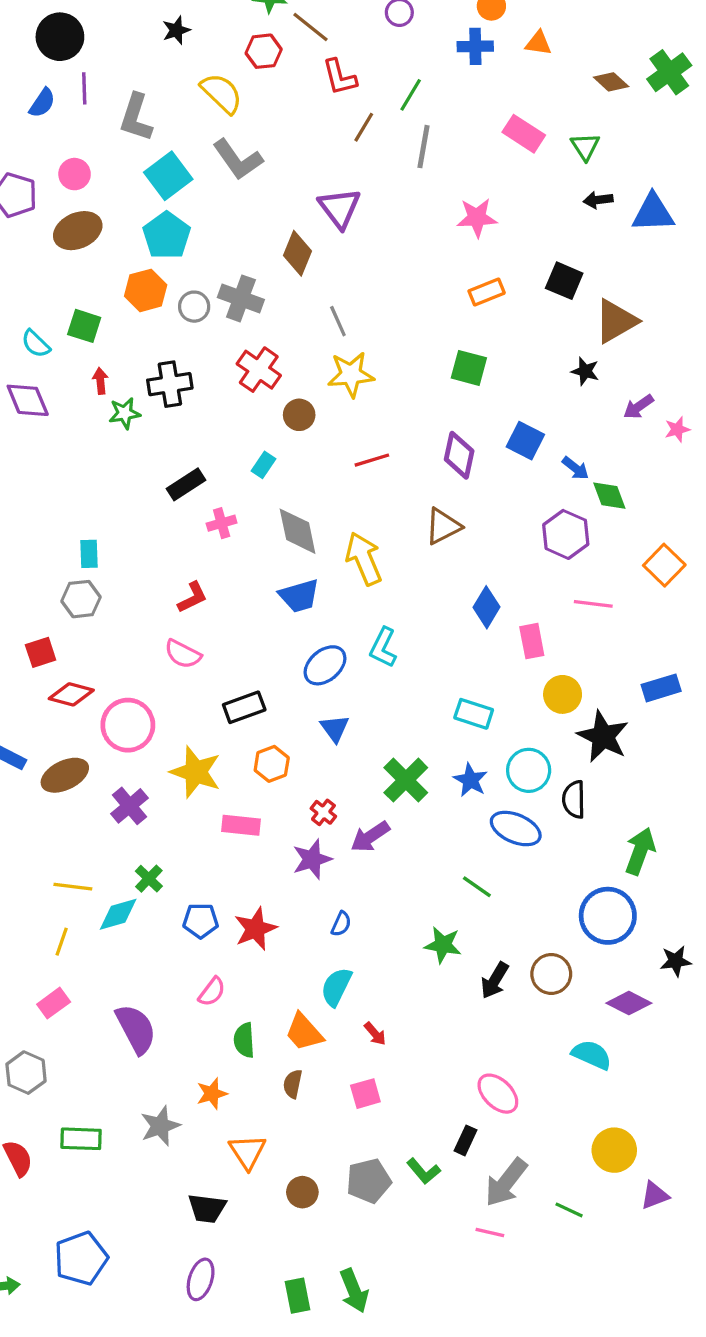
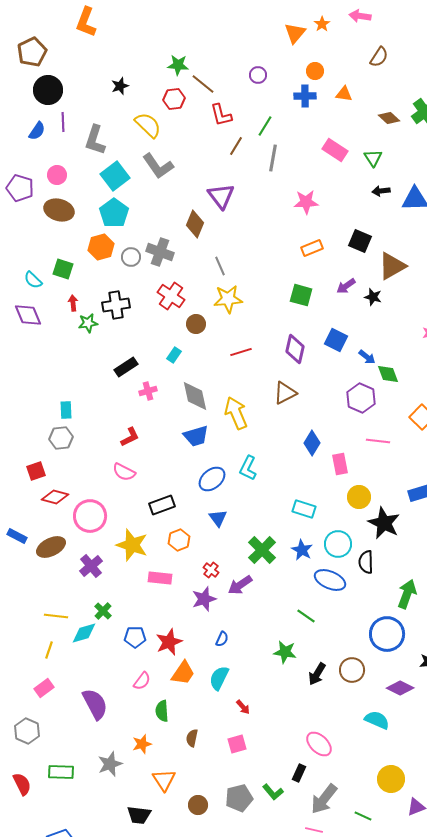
brown ellipse: (78, 231) -> (59, 210), turned 40
purple arrow: (638, 407) -> (346, 286), moved
orange trapezoid: (304, 1032) -> (183, 673), moved, turned -104

